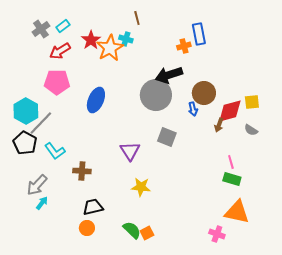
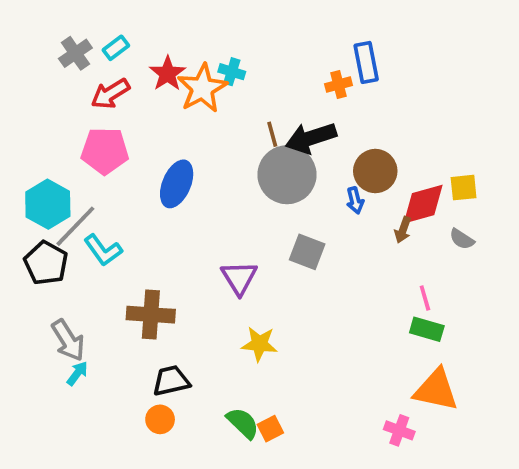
brown line: (137, 18) -> (272, 134), moved
cyan L-shape: (55, 151) -> (103, 250), moved
brown cross: (82, 171) -> (151, 315), size x1.4
gray arrow: (37, 185) -> (68, 340), turned -75

